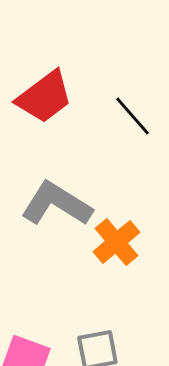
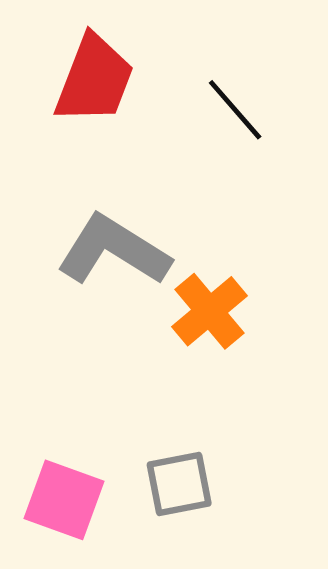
red trapezoid: (44, 97) -> (94, 79), turned -32

